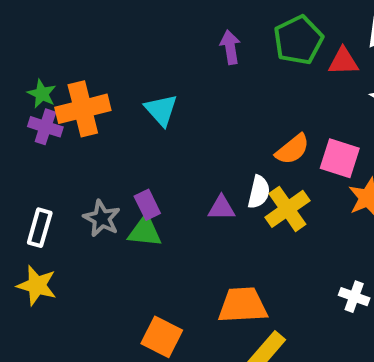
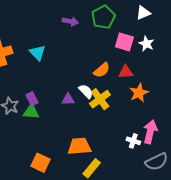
purple arrow: (230, 47) -> (70, 21), turned 112
red triangle: (343, 61) -> (126, 72), moved
pink square: (340, 158) -> (124, 42), moved
white semicircle: (259, 192) -> (86, 91), turned -56

